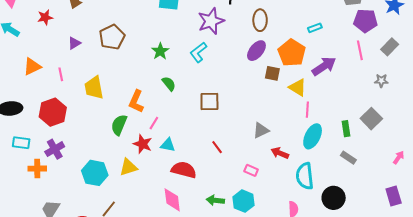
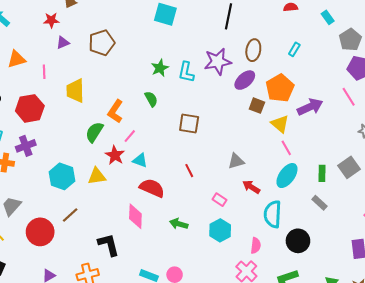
red star: (45, 17) -> (51, 20), moved
purple star: (211, 21) -> (218, 61), moved
cyan rectangle: (315, 28) -> (294, 49), moved, turned -48
pink line: (360, 50) -> (349, 97), turned -30
green star: (160, 51) -> (160, 68), moved
cyan L-shape: (198, 52) -> (186, 72), turned -50
pink line: (307, 110) -> (286, 148), turned -42
cyan hexagon: (244, 201) -> (220, 230), moved

